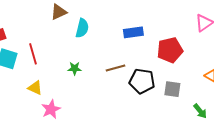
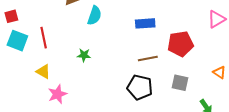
brown line: (116, 68) -> (148, 59), moved
black pentagon: (142, 81) -> (140, 87), moved

